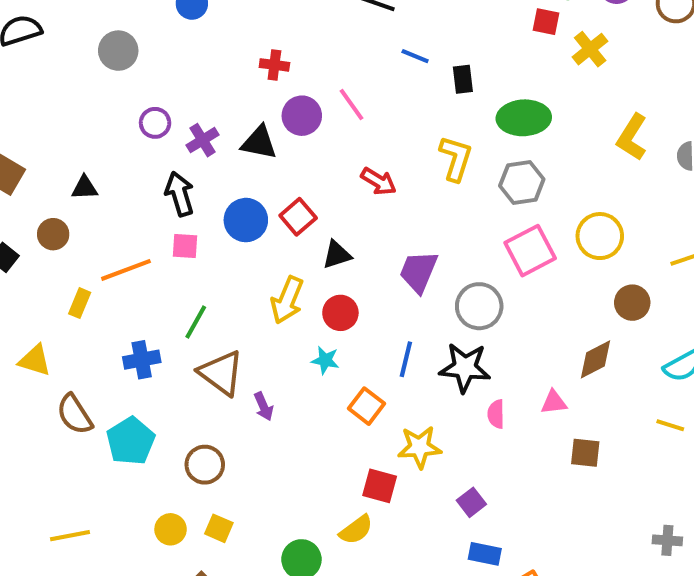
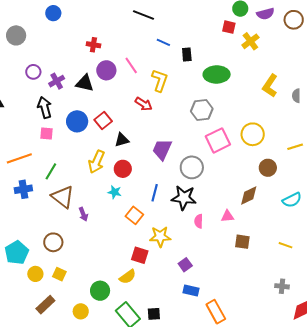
yellow L-shape: (456, 158) -> (160, 80), moved
gray hexagon: (522, 182) -> (202, 110), moved
orange line: (126, 270) -> (19, 158), moved
yellow line: (670, 425) -> (286, 245), moved
cyan pentagon: (131, 441) -> (17, 253), moved

